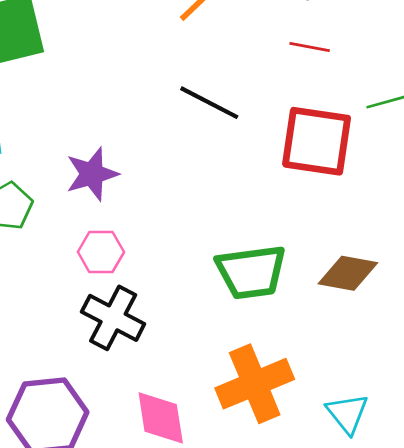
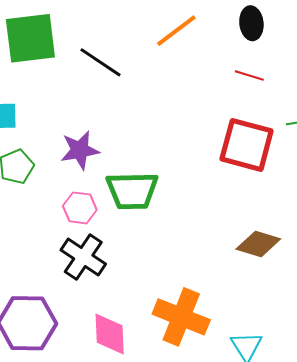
black line: (209, 103) -> (101, 62), moved
green trapezoid: (251, 272) -> (132, 191), moved
orange cross: (255, 384) -> (181, 317), turned 38

